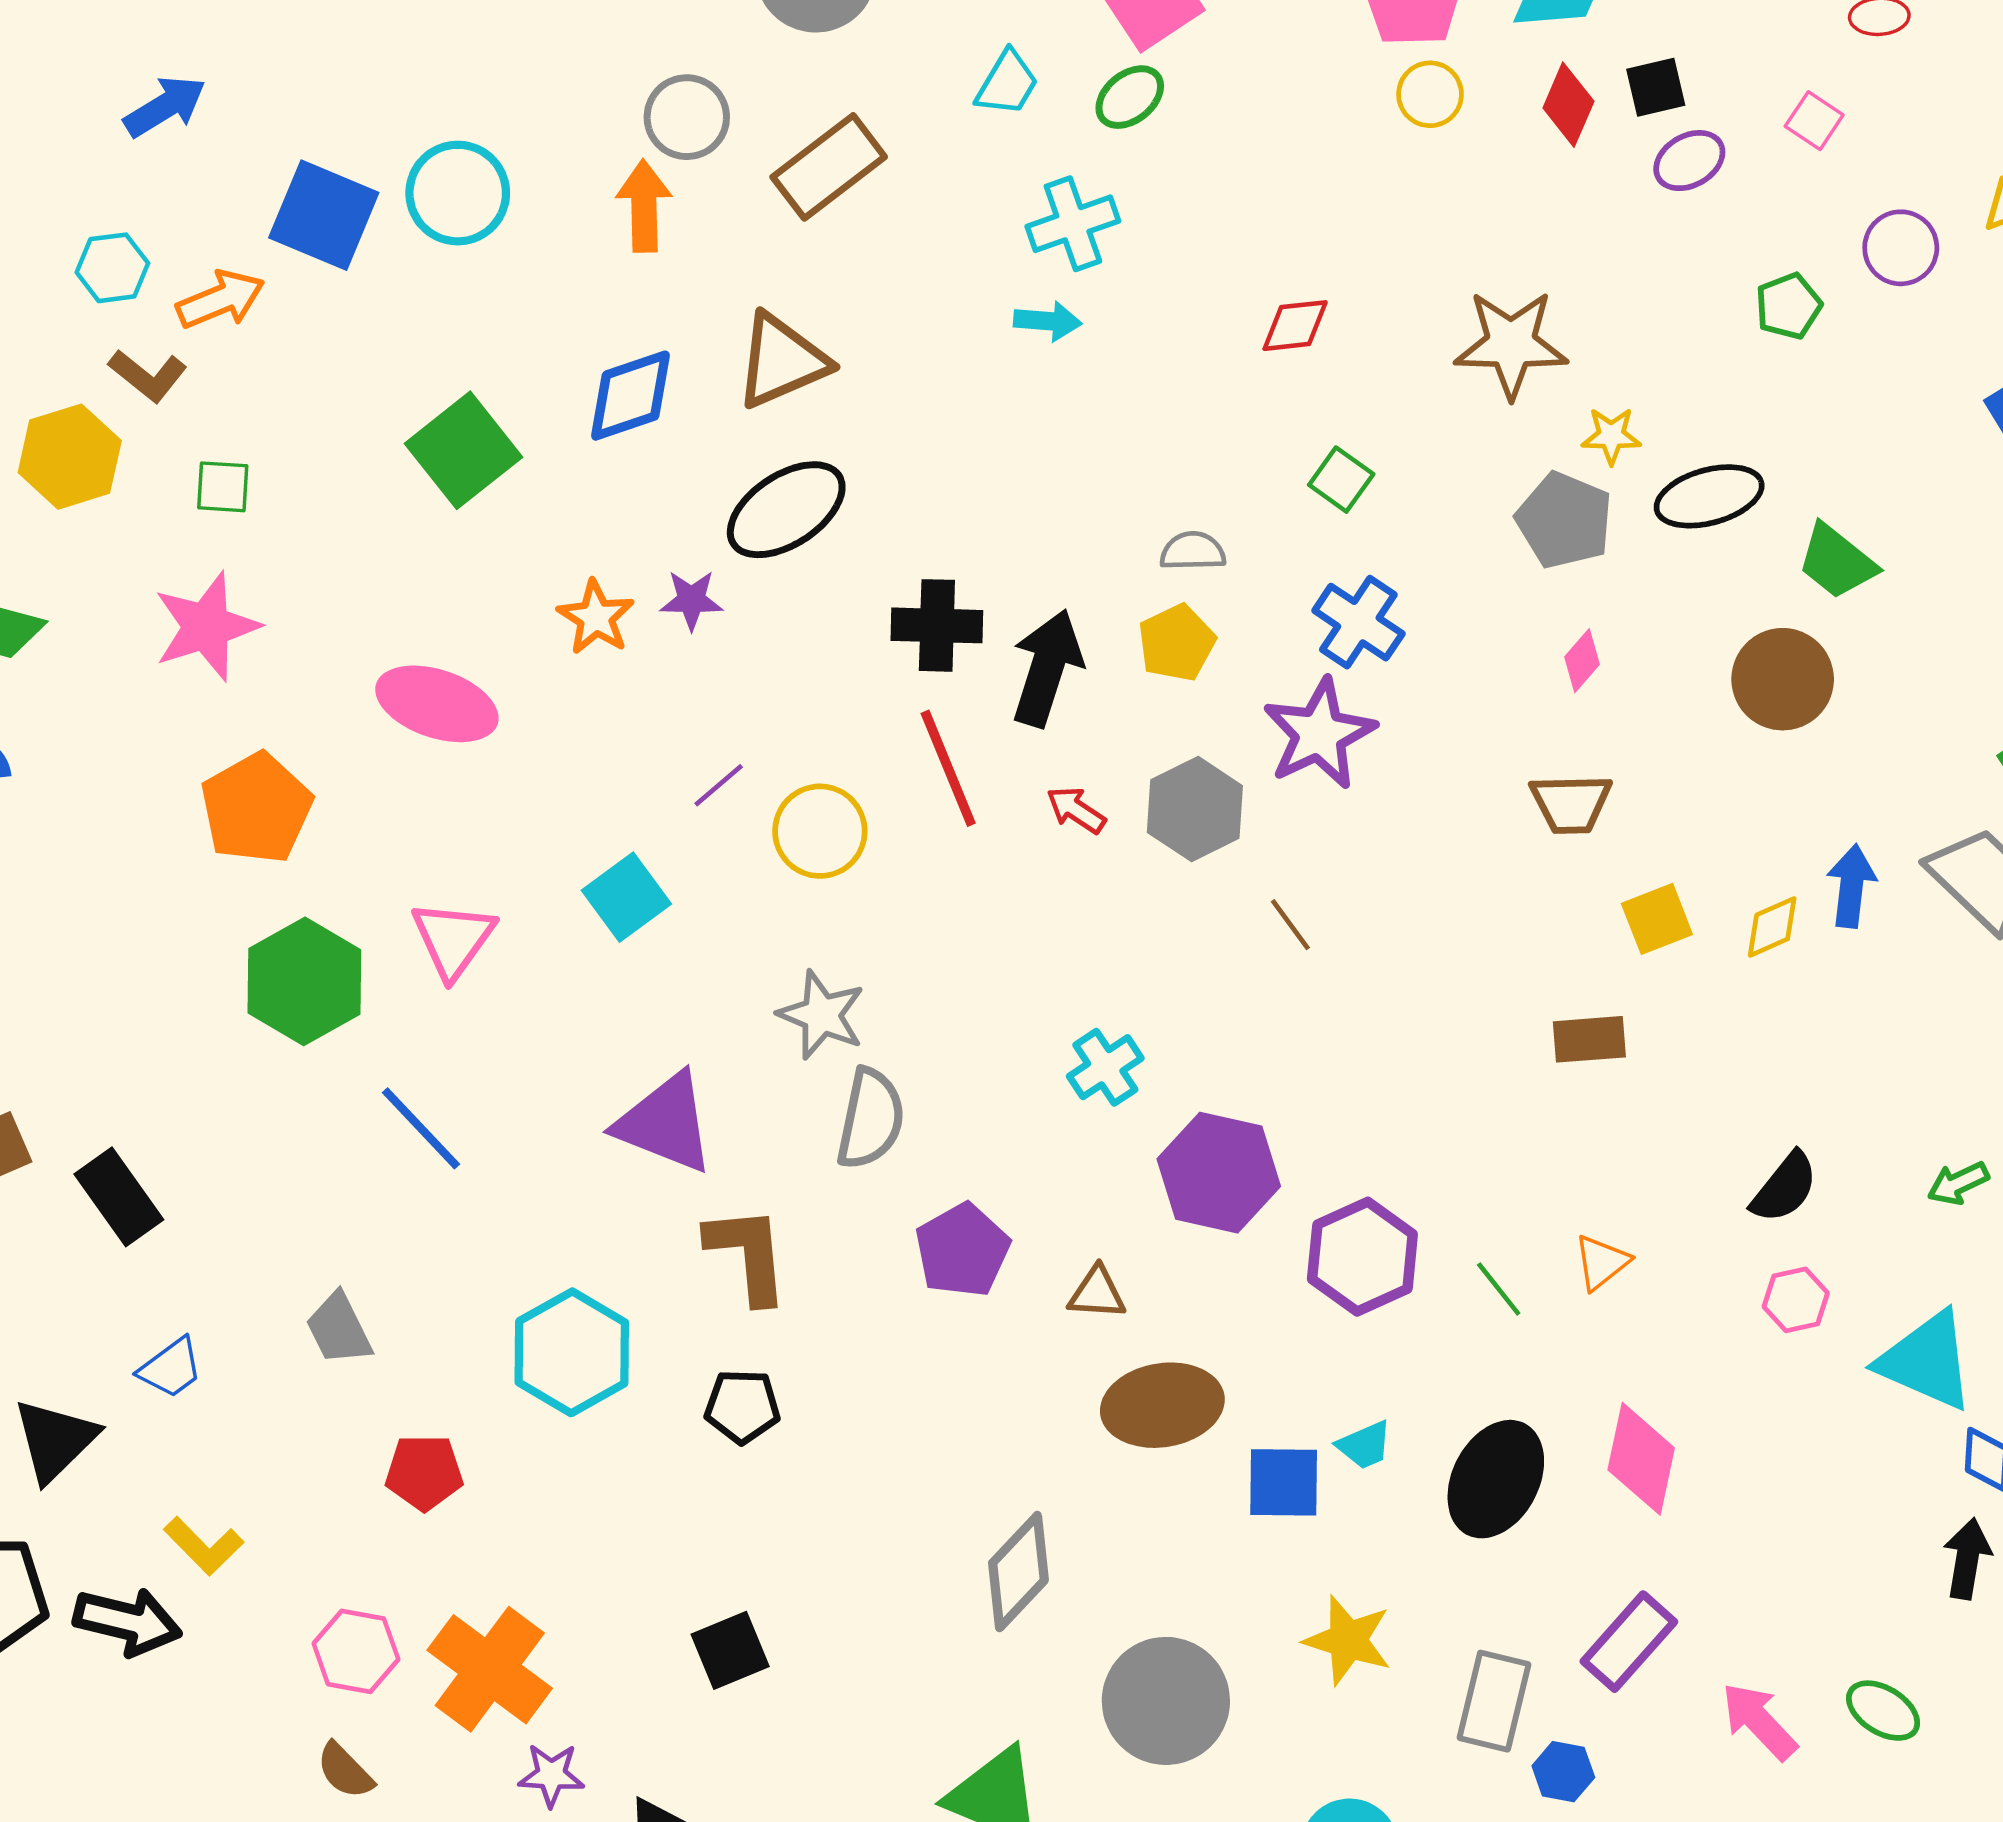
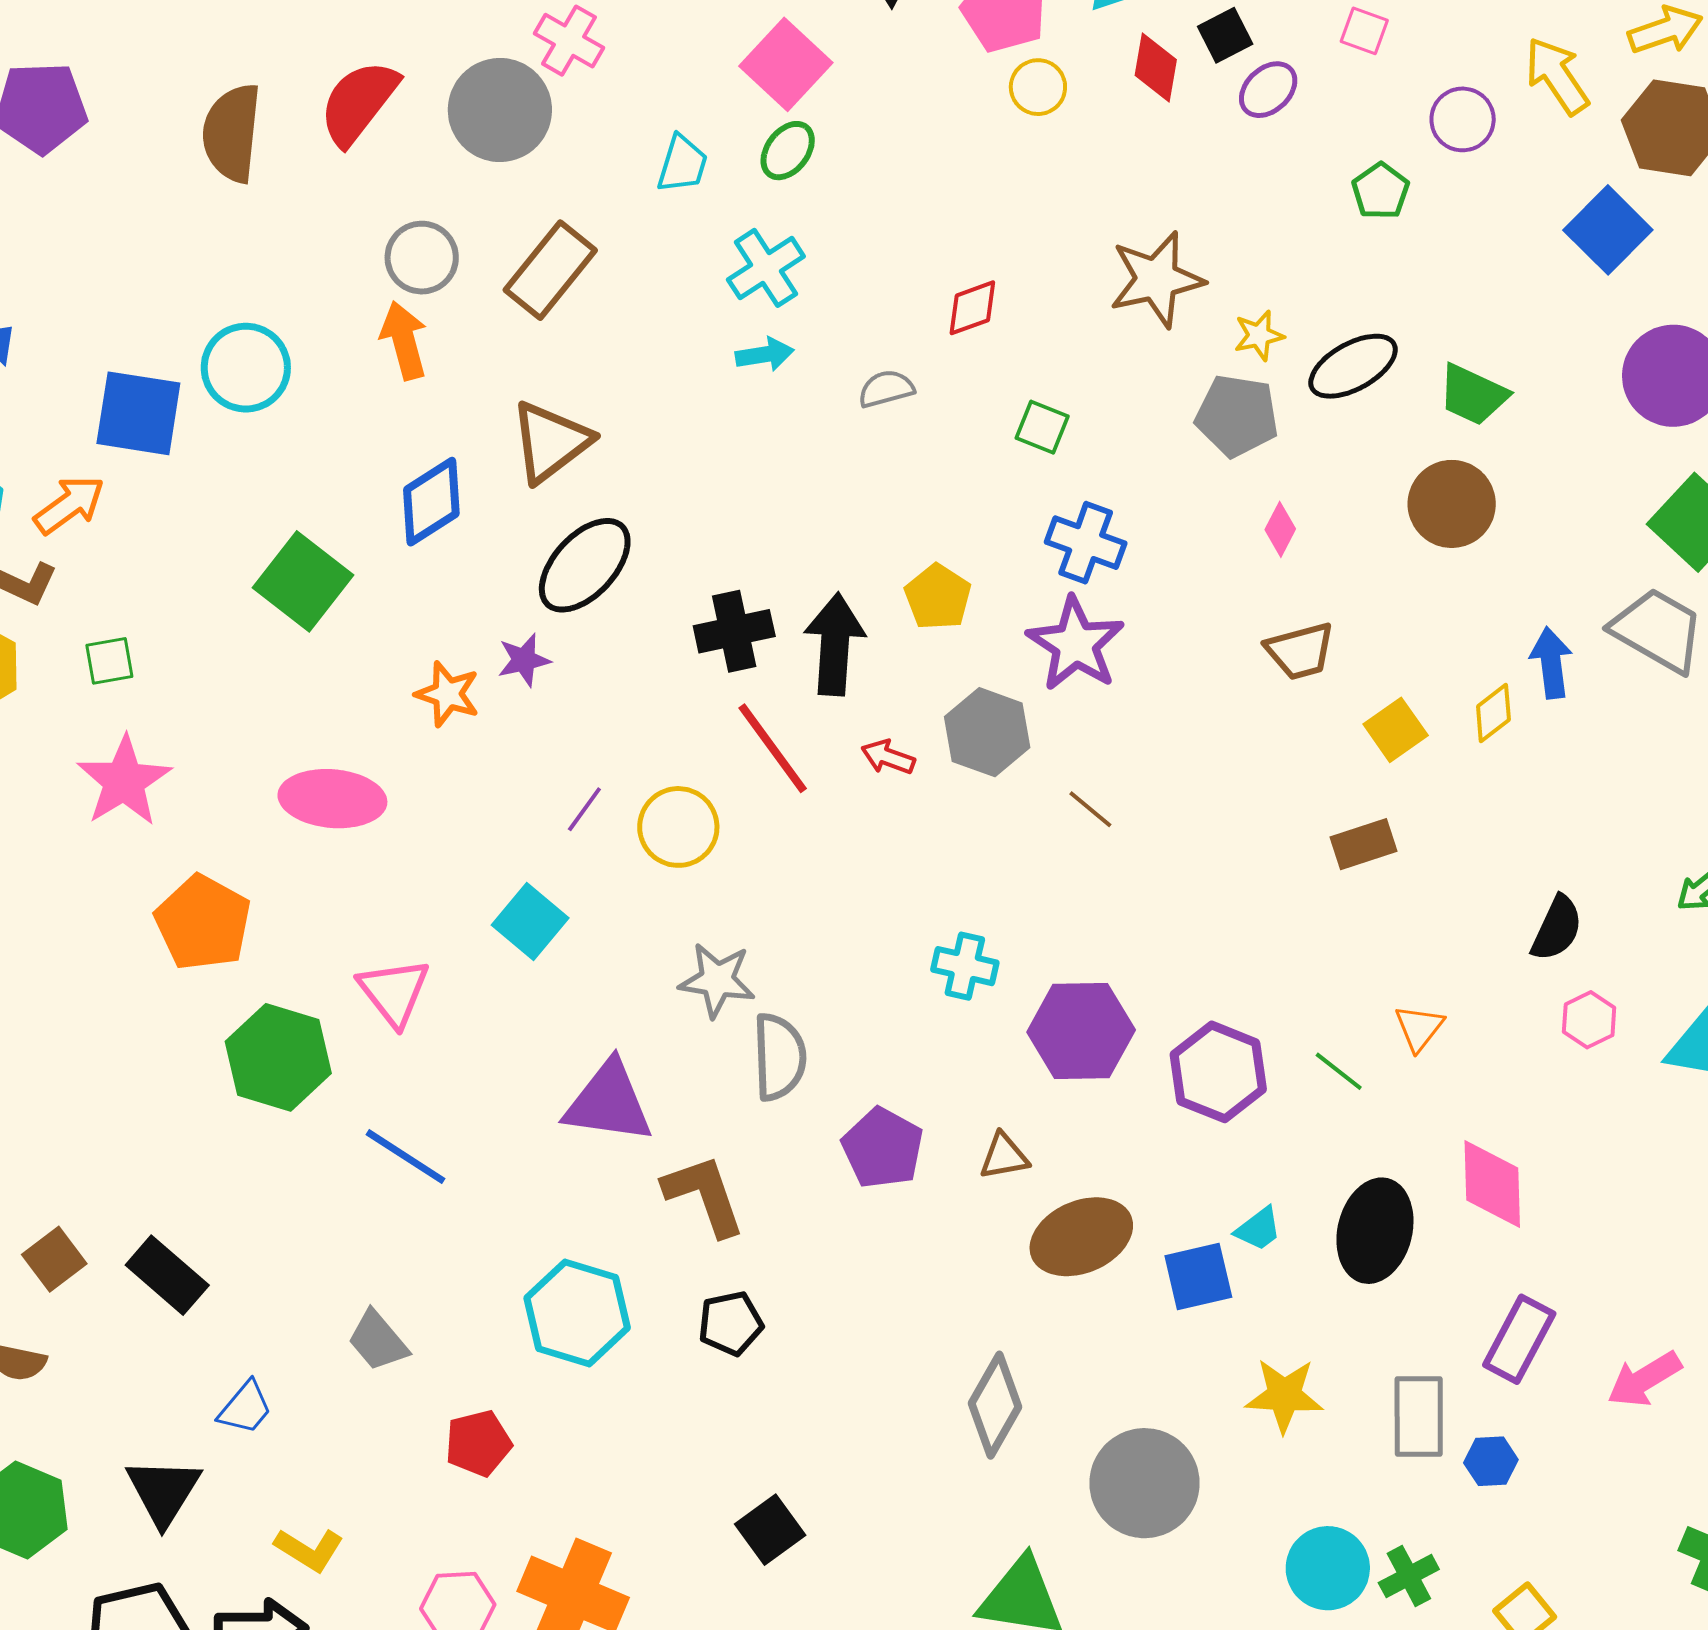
gray semicircle: (1193, 551) -> (886, 389), moved
cyan cross: (1105, 1067) -> (965, 966), turned -30
pink arrow: (1759, 1721) -> (1644, 1379), turned -64

